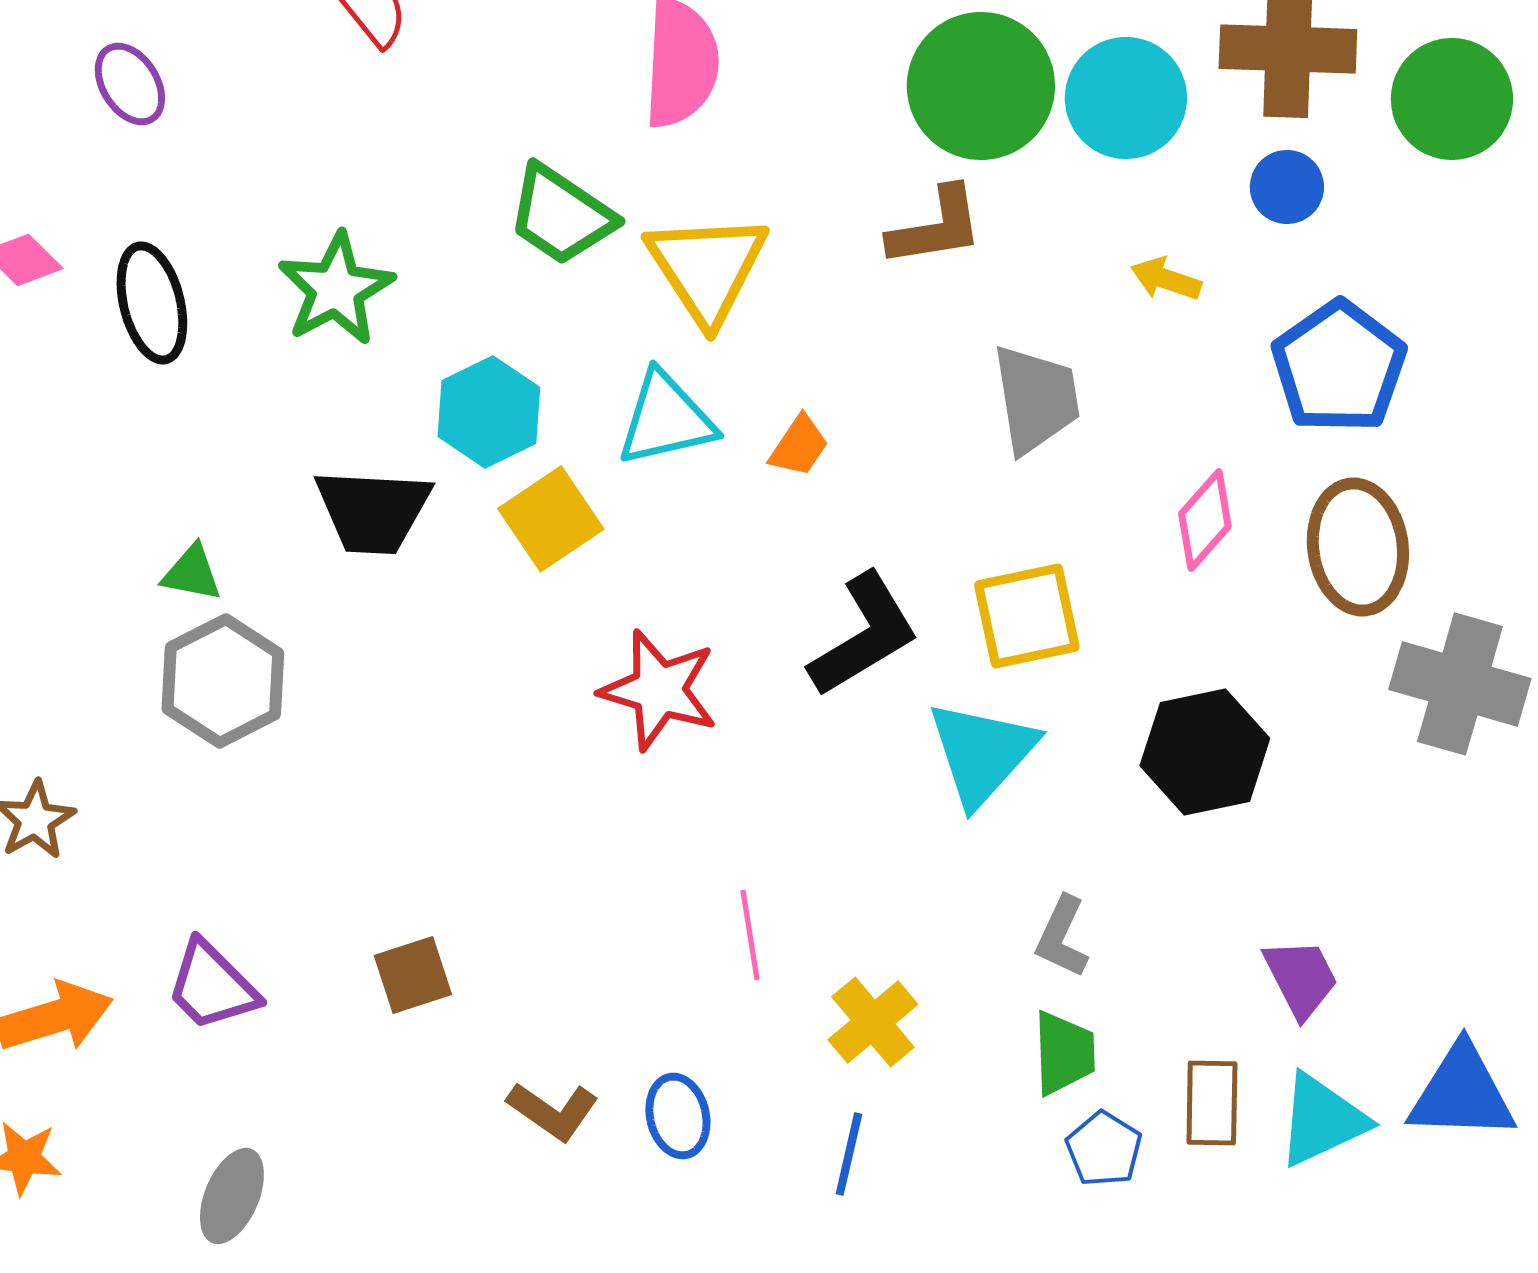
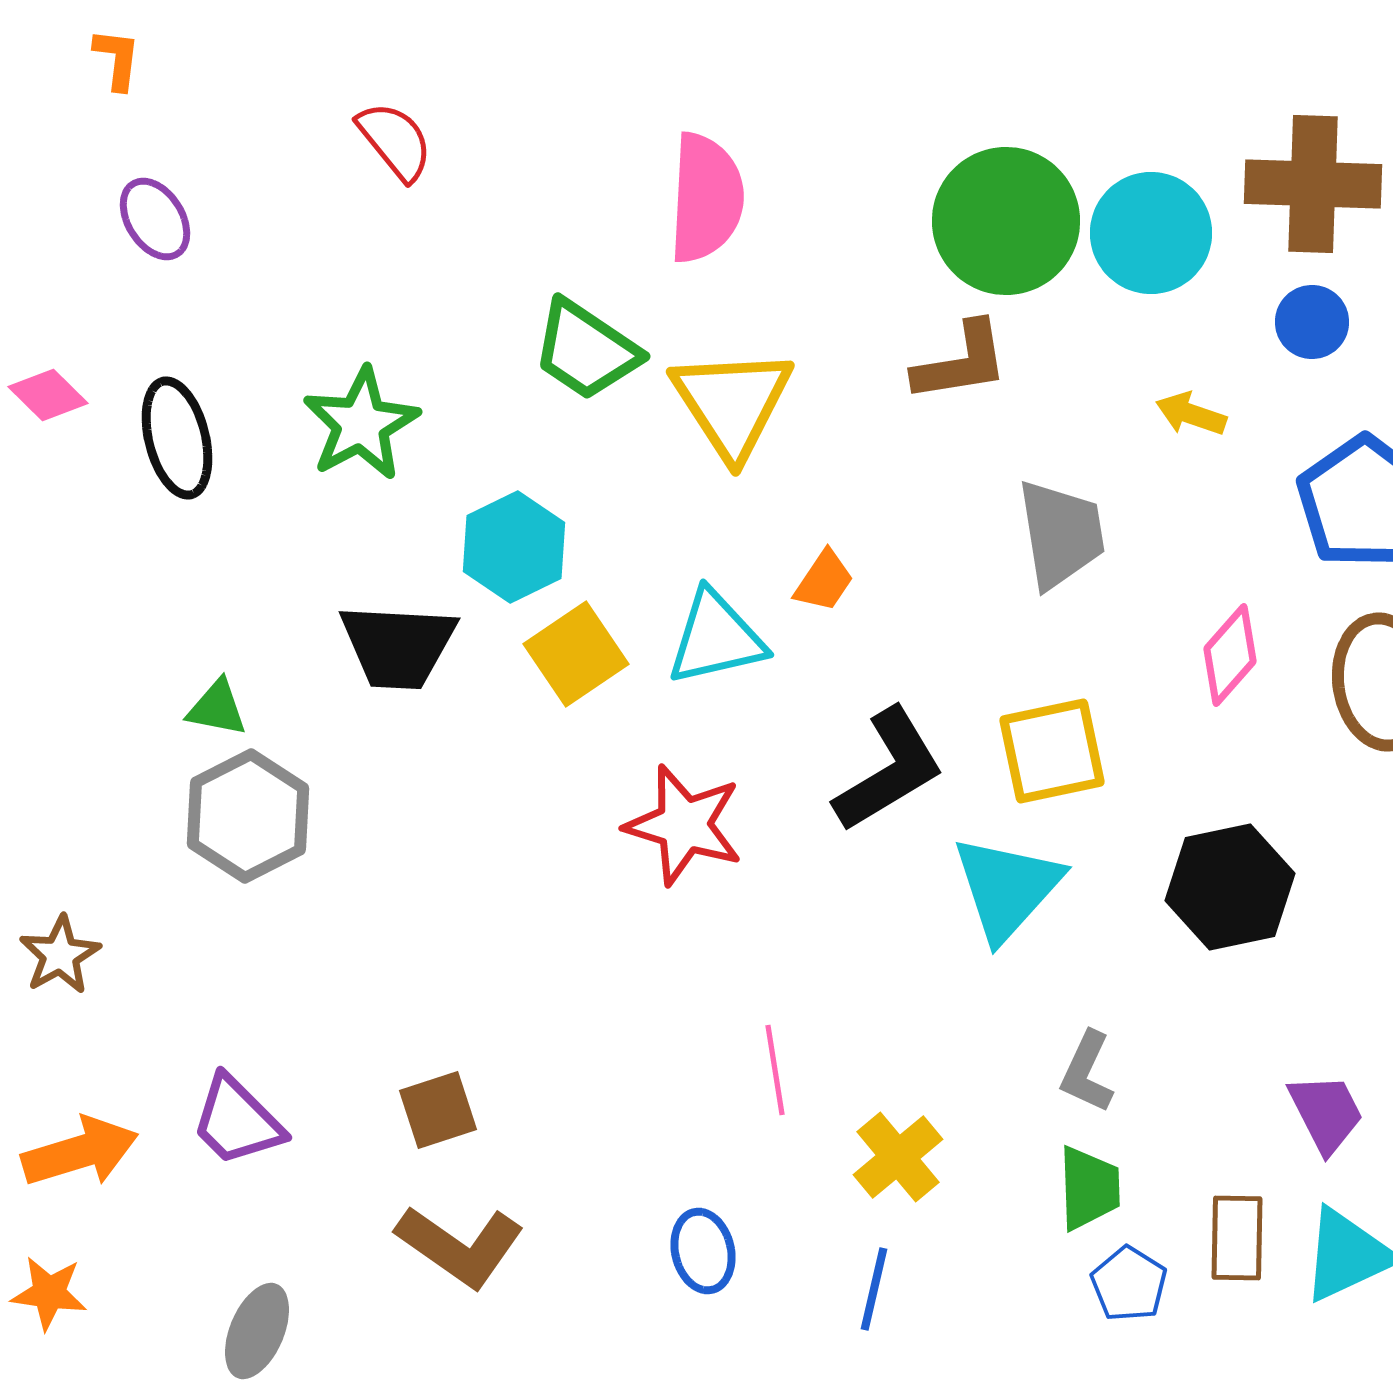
cyan triangle: (666, 419) -> (716, 638), moved
brown L-shape: (553, 1111) -> (460, 1246), moved, size x1.4

